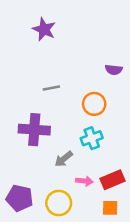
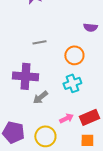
gray arrow: (64, 159) -> (40, 97), moved
pink arrow: (84, 181) -> (66, 118), turned -32

